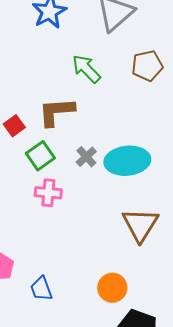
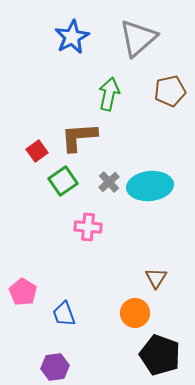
green arrow: (86, 69) -> (109, 94), turned 56
pink cross: (48, 193) -> (88, 227), moved
brown triangle: (140, 225) -> (156, 278), moved, size x0.6

